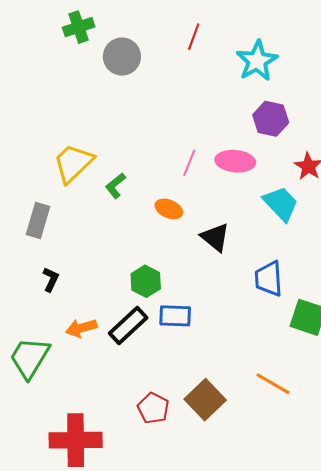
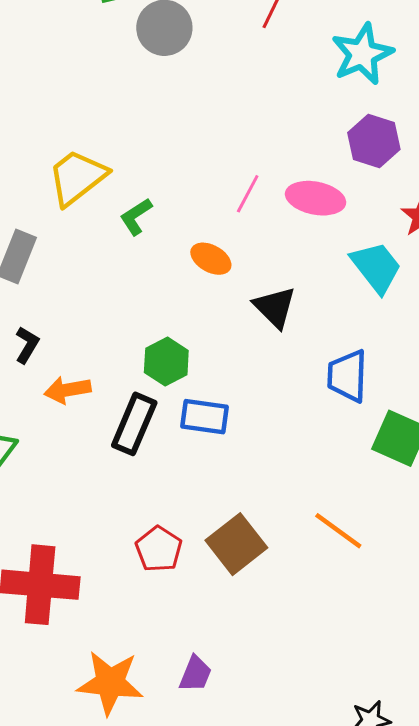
black rectangle: (128, 325) -> (134, 424), turned -30
orange arrow: (81, 328) -> (67, 390), moved

